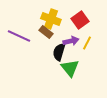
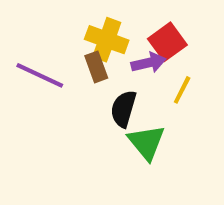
brown rectangle: (46, 32) -> (96, 67), turned 32
purple arrow: (71, 41) -> (149, 63), moved

